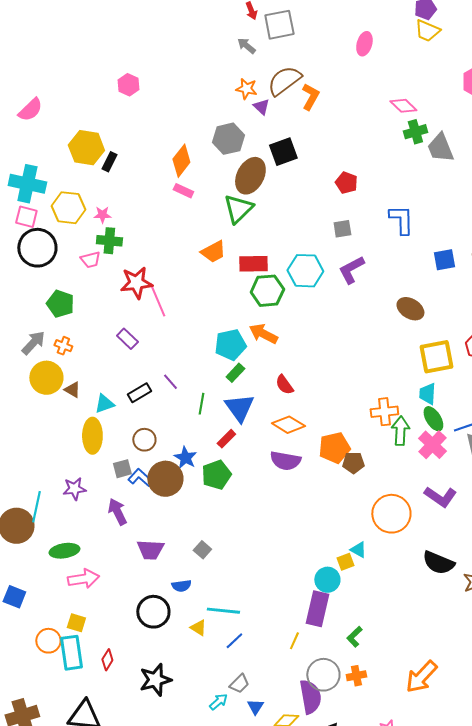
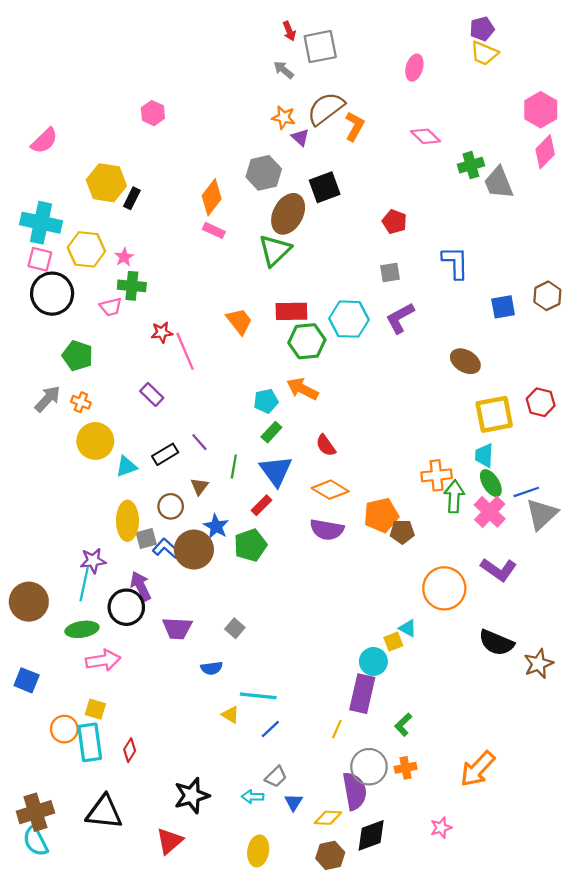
pink diamond: (403, 106) -> (425, 136), moved
pink star: (102, 215) -> (124, 257), turned -30
orange trapezoid: (213, 252) -> (239, 321), moved, turned -100
red star: (136, 283) -> (162, 332), size x0.6
cyan pentagon: (230, 345) -> (266, 401), size x0.7
yellow circle: (46, 378) -> (95, 441), moved
brown triangle: (72, 390) -> (199, 486), moved, turned 36
yellow ellipse: (92, 436) -> (127, 521), moved
cyan line: (36, 507) -> (84, 584), moved
black circle: (153, 612) -> (126, 607), moved
black star: (155, 680) -> (192, 796), moved
cyan arrow: (218, 702) -> (253, 797), turned -138

